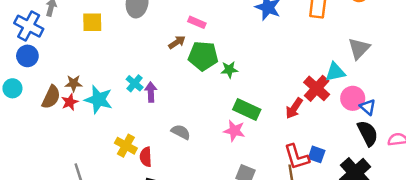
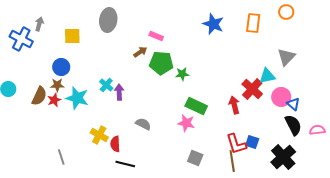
blue circle: (27, 56) -> (61, 67), moved
red arrow: (294, 108) -> (234, 105), turned 132

